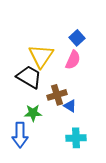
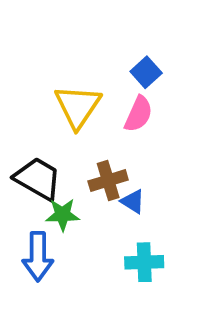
black trapezoid: (29, 77) -> (38, 179), moved

